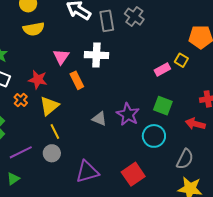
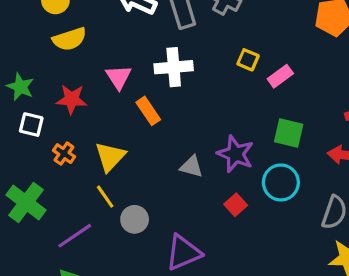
yellow square: (181, 60) -> (248, 60), moved
red star: (38, 80) -> (72, 99), moved
yellow line: (55, 131) -> (105, 197), moved
gray circle: (52, 153) -> (135, 219), moved
red square: (133, 174) -> (236, 205), moved, size x0.6

